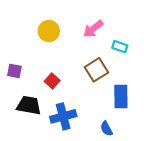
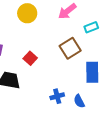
cyan rectangle: (120, 47) -> (91, 27), turned -40
blue cross: (63, 116) -> (57, 96), moved, size x0.6

